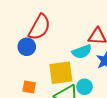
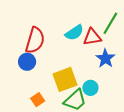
cyan semicircle: (82, 52) -> (74, 33), moved
orange square: (29, 87) -> (38, 100), turned -32

